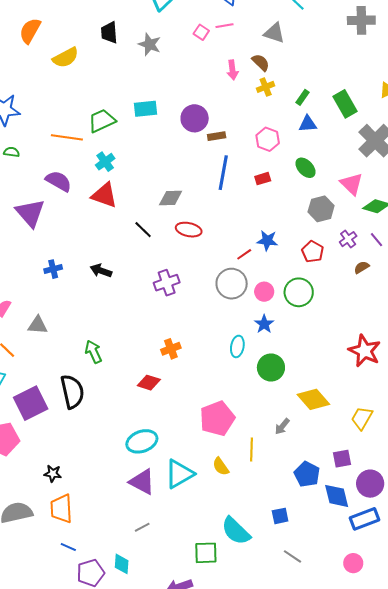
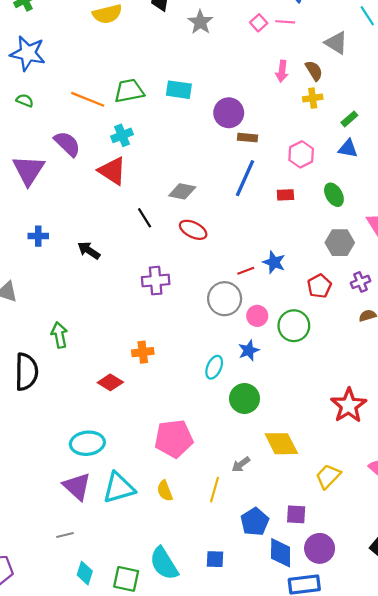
yellow line: (251, 450) -> (214, 490), moved
cyan diamond: (122, 564) -> (85, 573), moved

